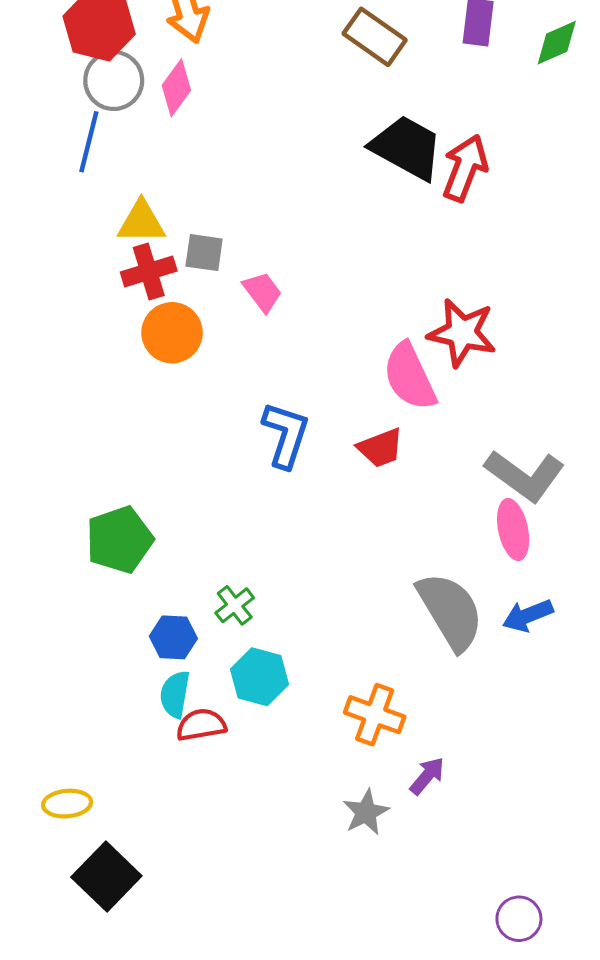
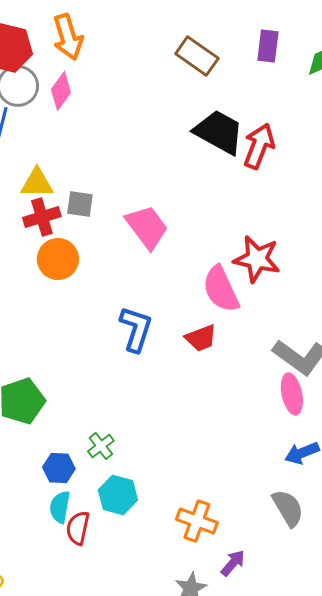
pink trapezoid: (262, 292) -> (147, 227), moved, size x1.6
gray semicircle: (450, 611) -> (288, 508), moved, size x0.7
red semicircle: (201, 725) -> (78, 528), turned -68

